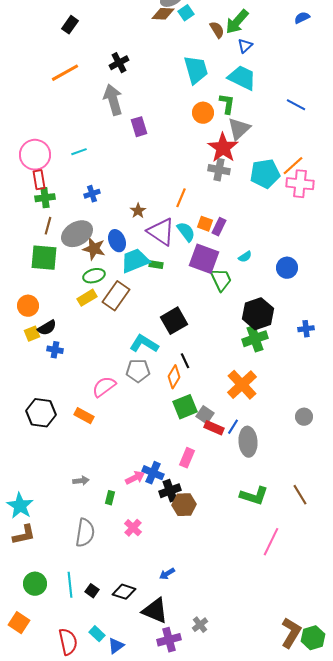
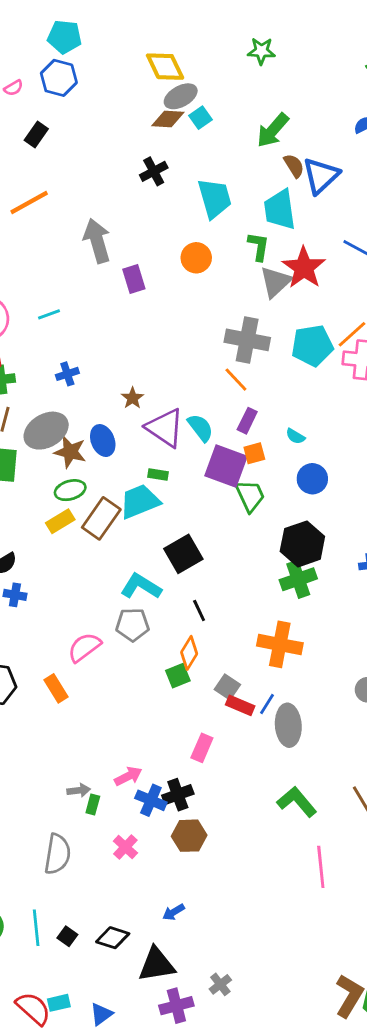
brown semicircle: (217, 30) -> (294, 166), moved
blue triangle: (245, 46) -> (321, 176), moved, size x1.8
black cross: (119, 63) -> (154, 171), moved
cyan trapezoid: (242, 78) -> (280, 210), turned -124
orange circle: (203, 113) -> (196, 258), moved
red star: (223, 148) -> (304, 268), moved
gray cross: (219, 170) -> (247, 340), size x1.4
orange line: (181, 198) -> (236, 380), moved, turned -66
orange square: (205, 224) -> (254, 453), moved, turned -35
cyan semicircle: (245, 257) -> (295, 436), moved, turned 64
cyan trapezoid: (135, 261) -> (140, 501), moved
blue circle: (287, 268) -> (312, 479), moved
orange diamond: (174, 377) -> (189, 653), moved
orange cross: (242, 385) -> (280, 644), turned -36
green square: (185, 407) -> (178, 676), moved, size x0.7
orange rectangle: (84, 416) -> (56, 688), turned 30
blue cross: (153, 473) -> (151, 800), moved
gray arrow: (81, 481) -> (79, 790), moved
green L-shape: (254, 496) -> (297, 802), turned -148
brown hexagon: (184, 505) -> (189, 836), moved
pink line: (271, 542) -> (321, 867), turned -32
black triangle: (155, 611) -> (157, 965), turned -32
cyan rectangle: (97, 634) -> (59, 1003), moved, turned -56
red semicircle: (68, 642) -> (33, 1008), turned -36

